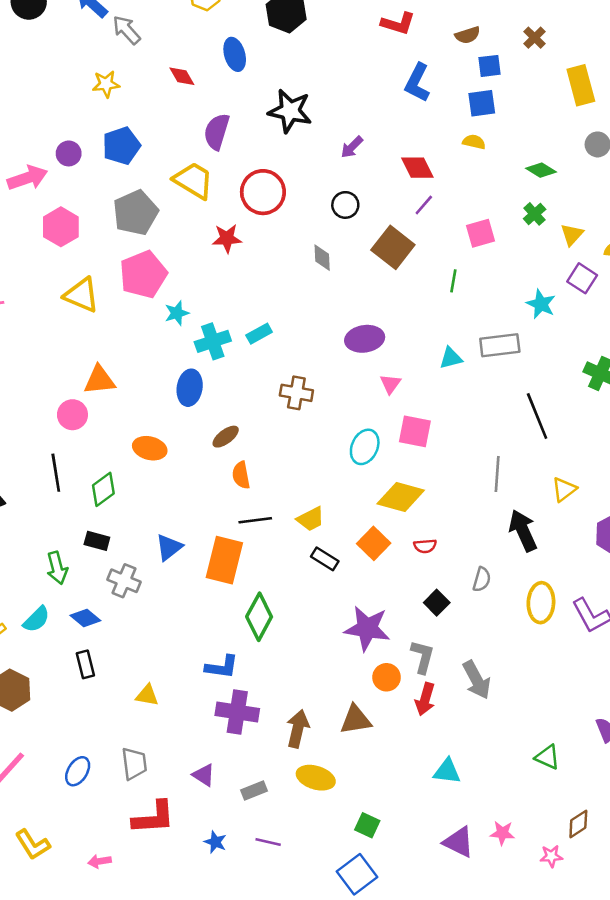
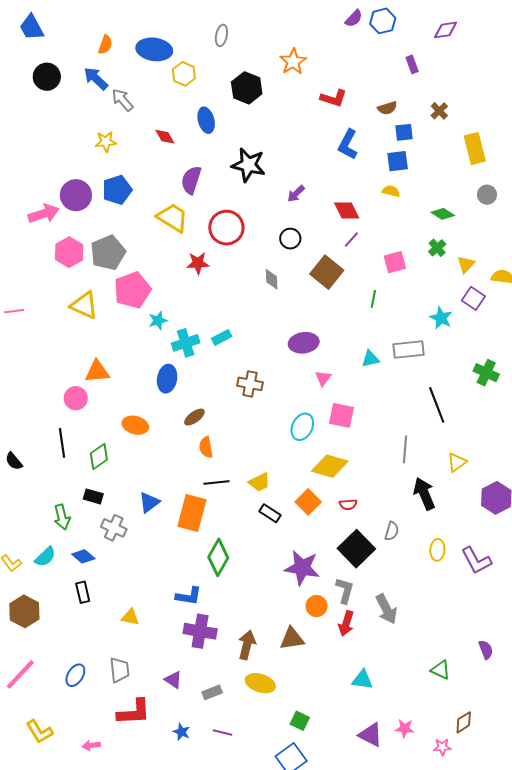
purple circle: (69, 153) -> (76, 195), size x1.6
gray pentagon: (136, 213) -> (108, 253), moved
black square: (437, 603) -> (356, 549), size x1.8
yellow ellipse: (541, 603) -> (437, 550), size x0.7

